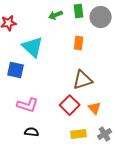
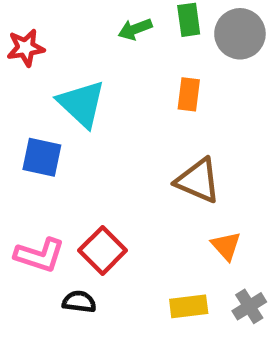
brown triangle: (83, 80) -> (198, 181), turned 40
pink L-shape: (28, 105) -> (40, 255), moved
red square: (70, 105) -> (103, 250), moved

